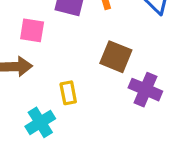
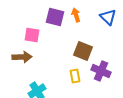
yellow rectangle: (68, 93) -> (75, 76), moved

